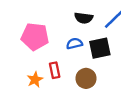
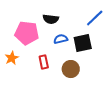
black semicircle: (84, 18) -> (51, 19), moved
orange star: (35, 80) -> (12, 58), moved

